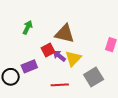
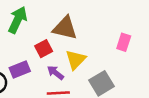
green arrow: (28, 27) -> (18, 20), size x1.5
purple arrow: (59, 56) -> (55, 73), moved

